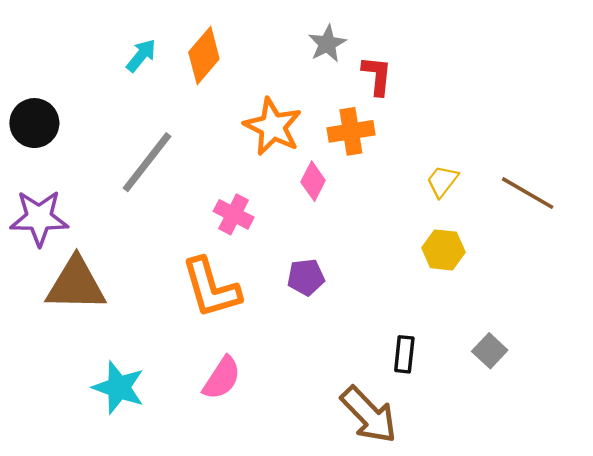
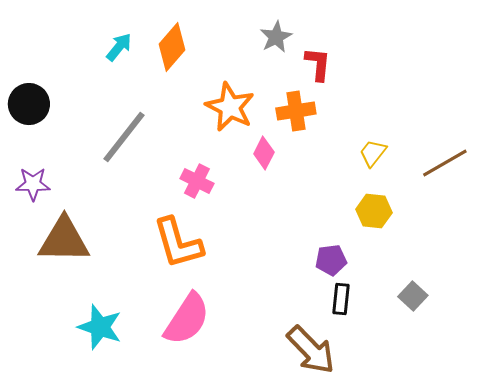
brown line: (528, 193) -> (445, 163), turned -60
purple star: (39, 218) -> (33, 184), size x0.7
purple pentagon: (306, 277) -> (331, 260), moved
pink semicircle: (222, 378) -> (187, 319), size x1.4

